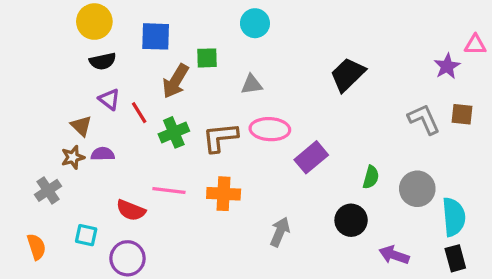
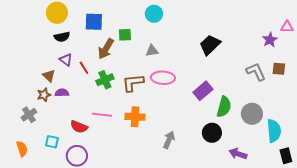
purple rectangle: (311, 157) -> (203, 91), moved
green semicircle: (371, 177) -> (224, 107), size x1.5
black rectangle: (455, 258) -> (286, 156), moved

